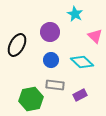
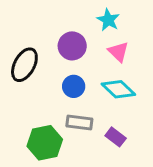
pink triangle: (95, 36) -> (118, 52), moved
purple rectangle: (80, 95) -> (116, 137), turned 64

